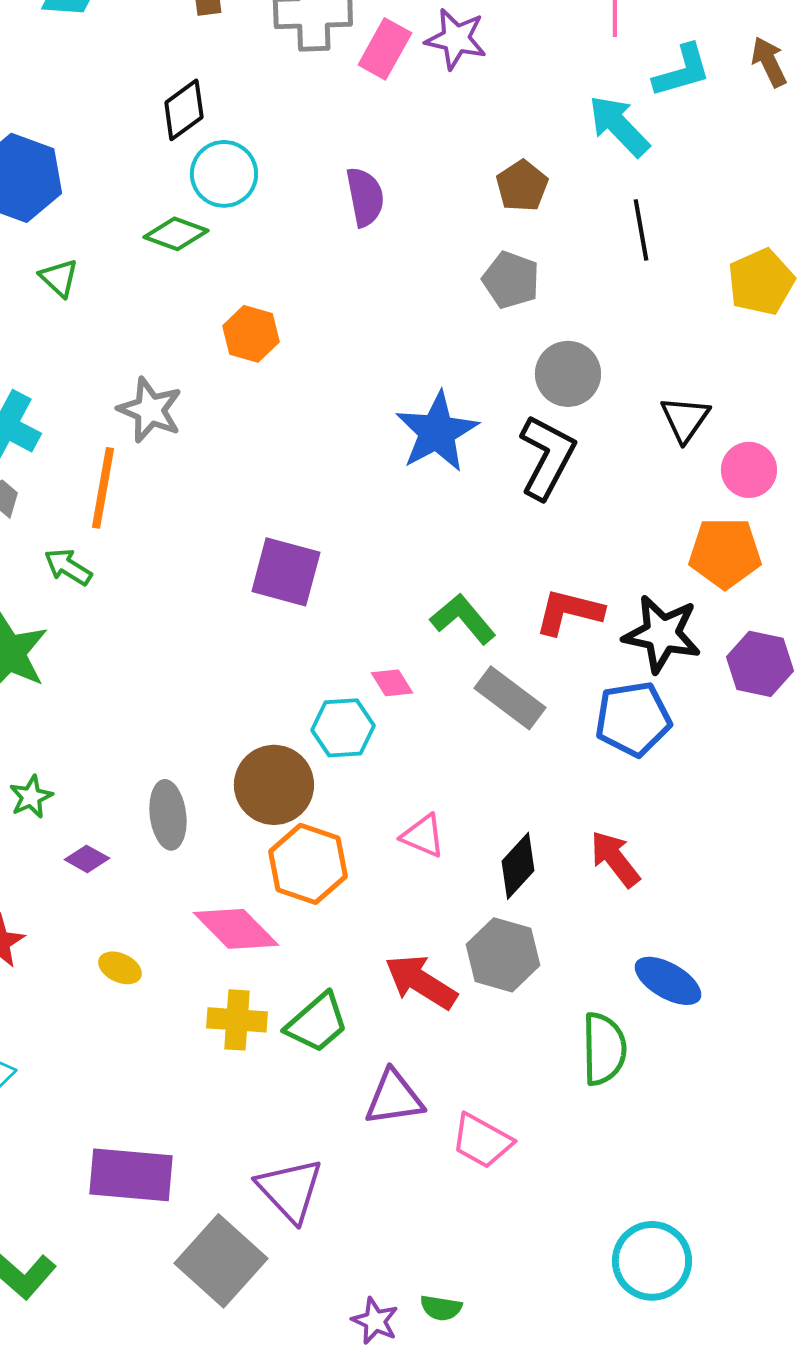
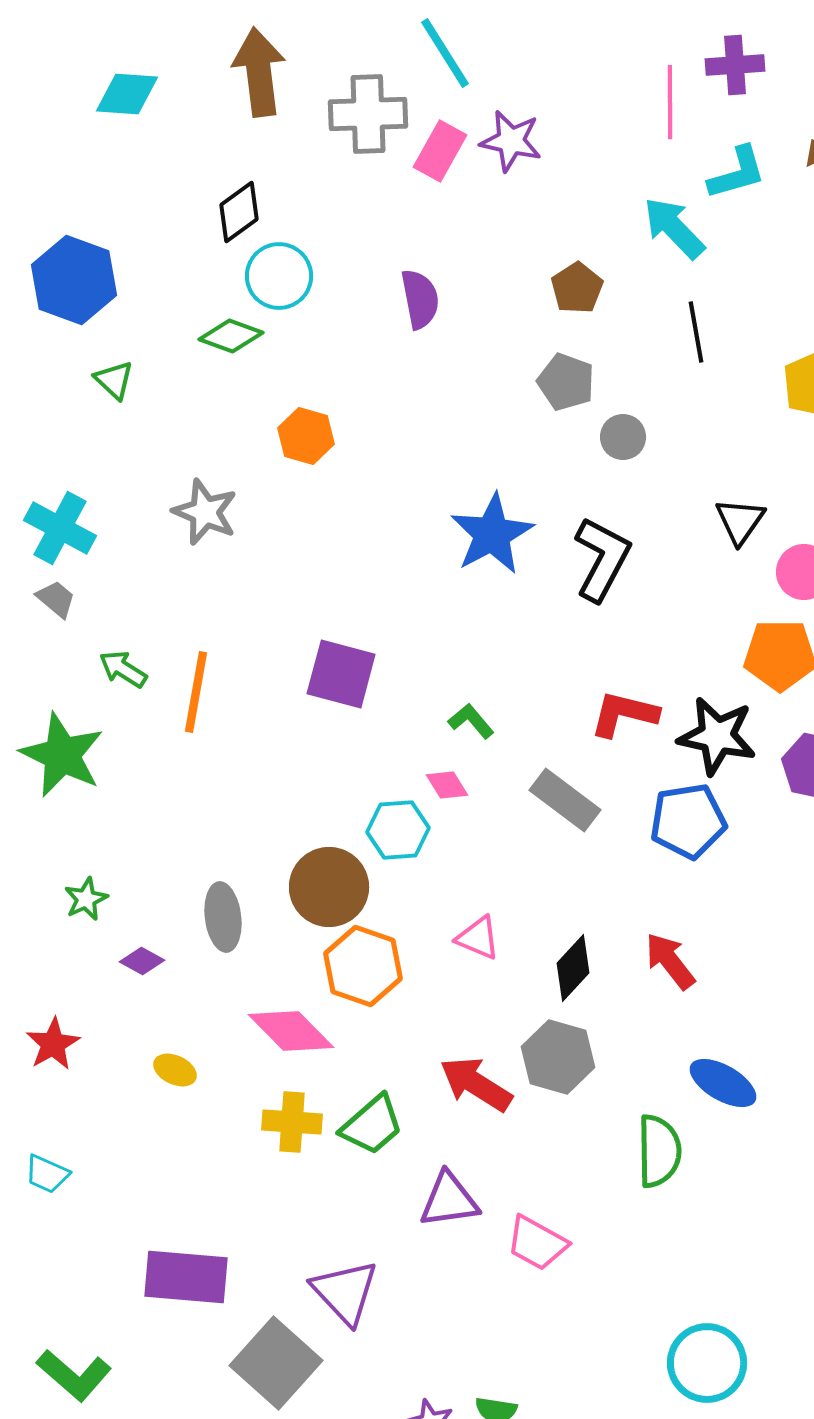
gray circle: (568, 374) -> (623, 437), moved, size x0.7
orange line: (103, 488) -> (196, 692), moved
green L-shape: (463, 619) -> (471, 721), moved, size x0.7

